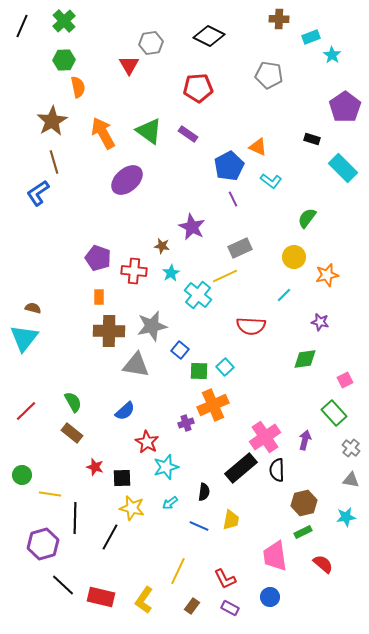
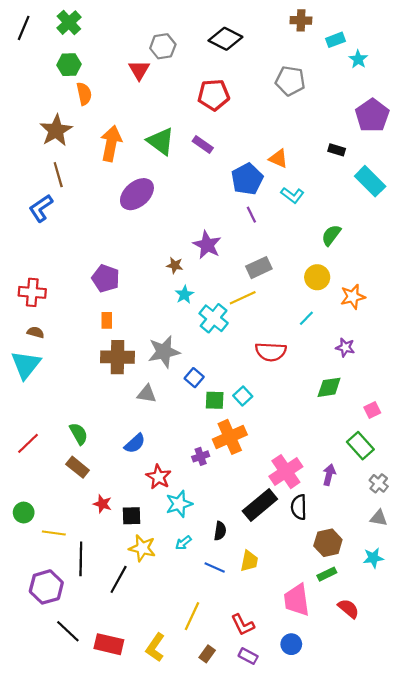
orange arrow: (103, 133) -> (111, 143), turned 40
red cross: (134, 271) -> (32, 292), moved
gray triangle: (136, 365) -> (147, 394), size x0.7

